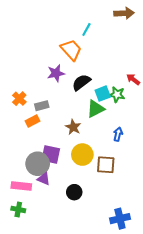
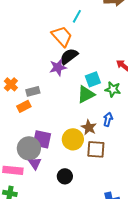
purple star: (56, 73) -> (58, 67), moved
black semicircle: (81, 82) -> (69, 56), moved
green star: (117, 95) -> (113, 89), moved
brown star: (73, 127) -> (89, 127), moved
purple triangle: (44, 179) -> (35, 163), turned 32

